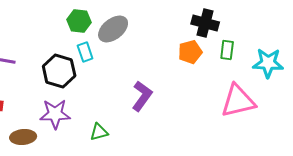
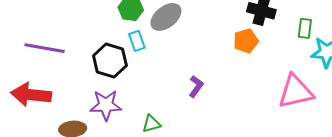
green rectangle: (227, 50) -> (305, 28), moved
purple L-shape: (142, 96) -> (196, 86), size x0.7

